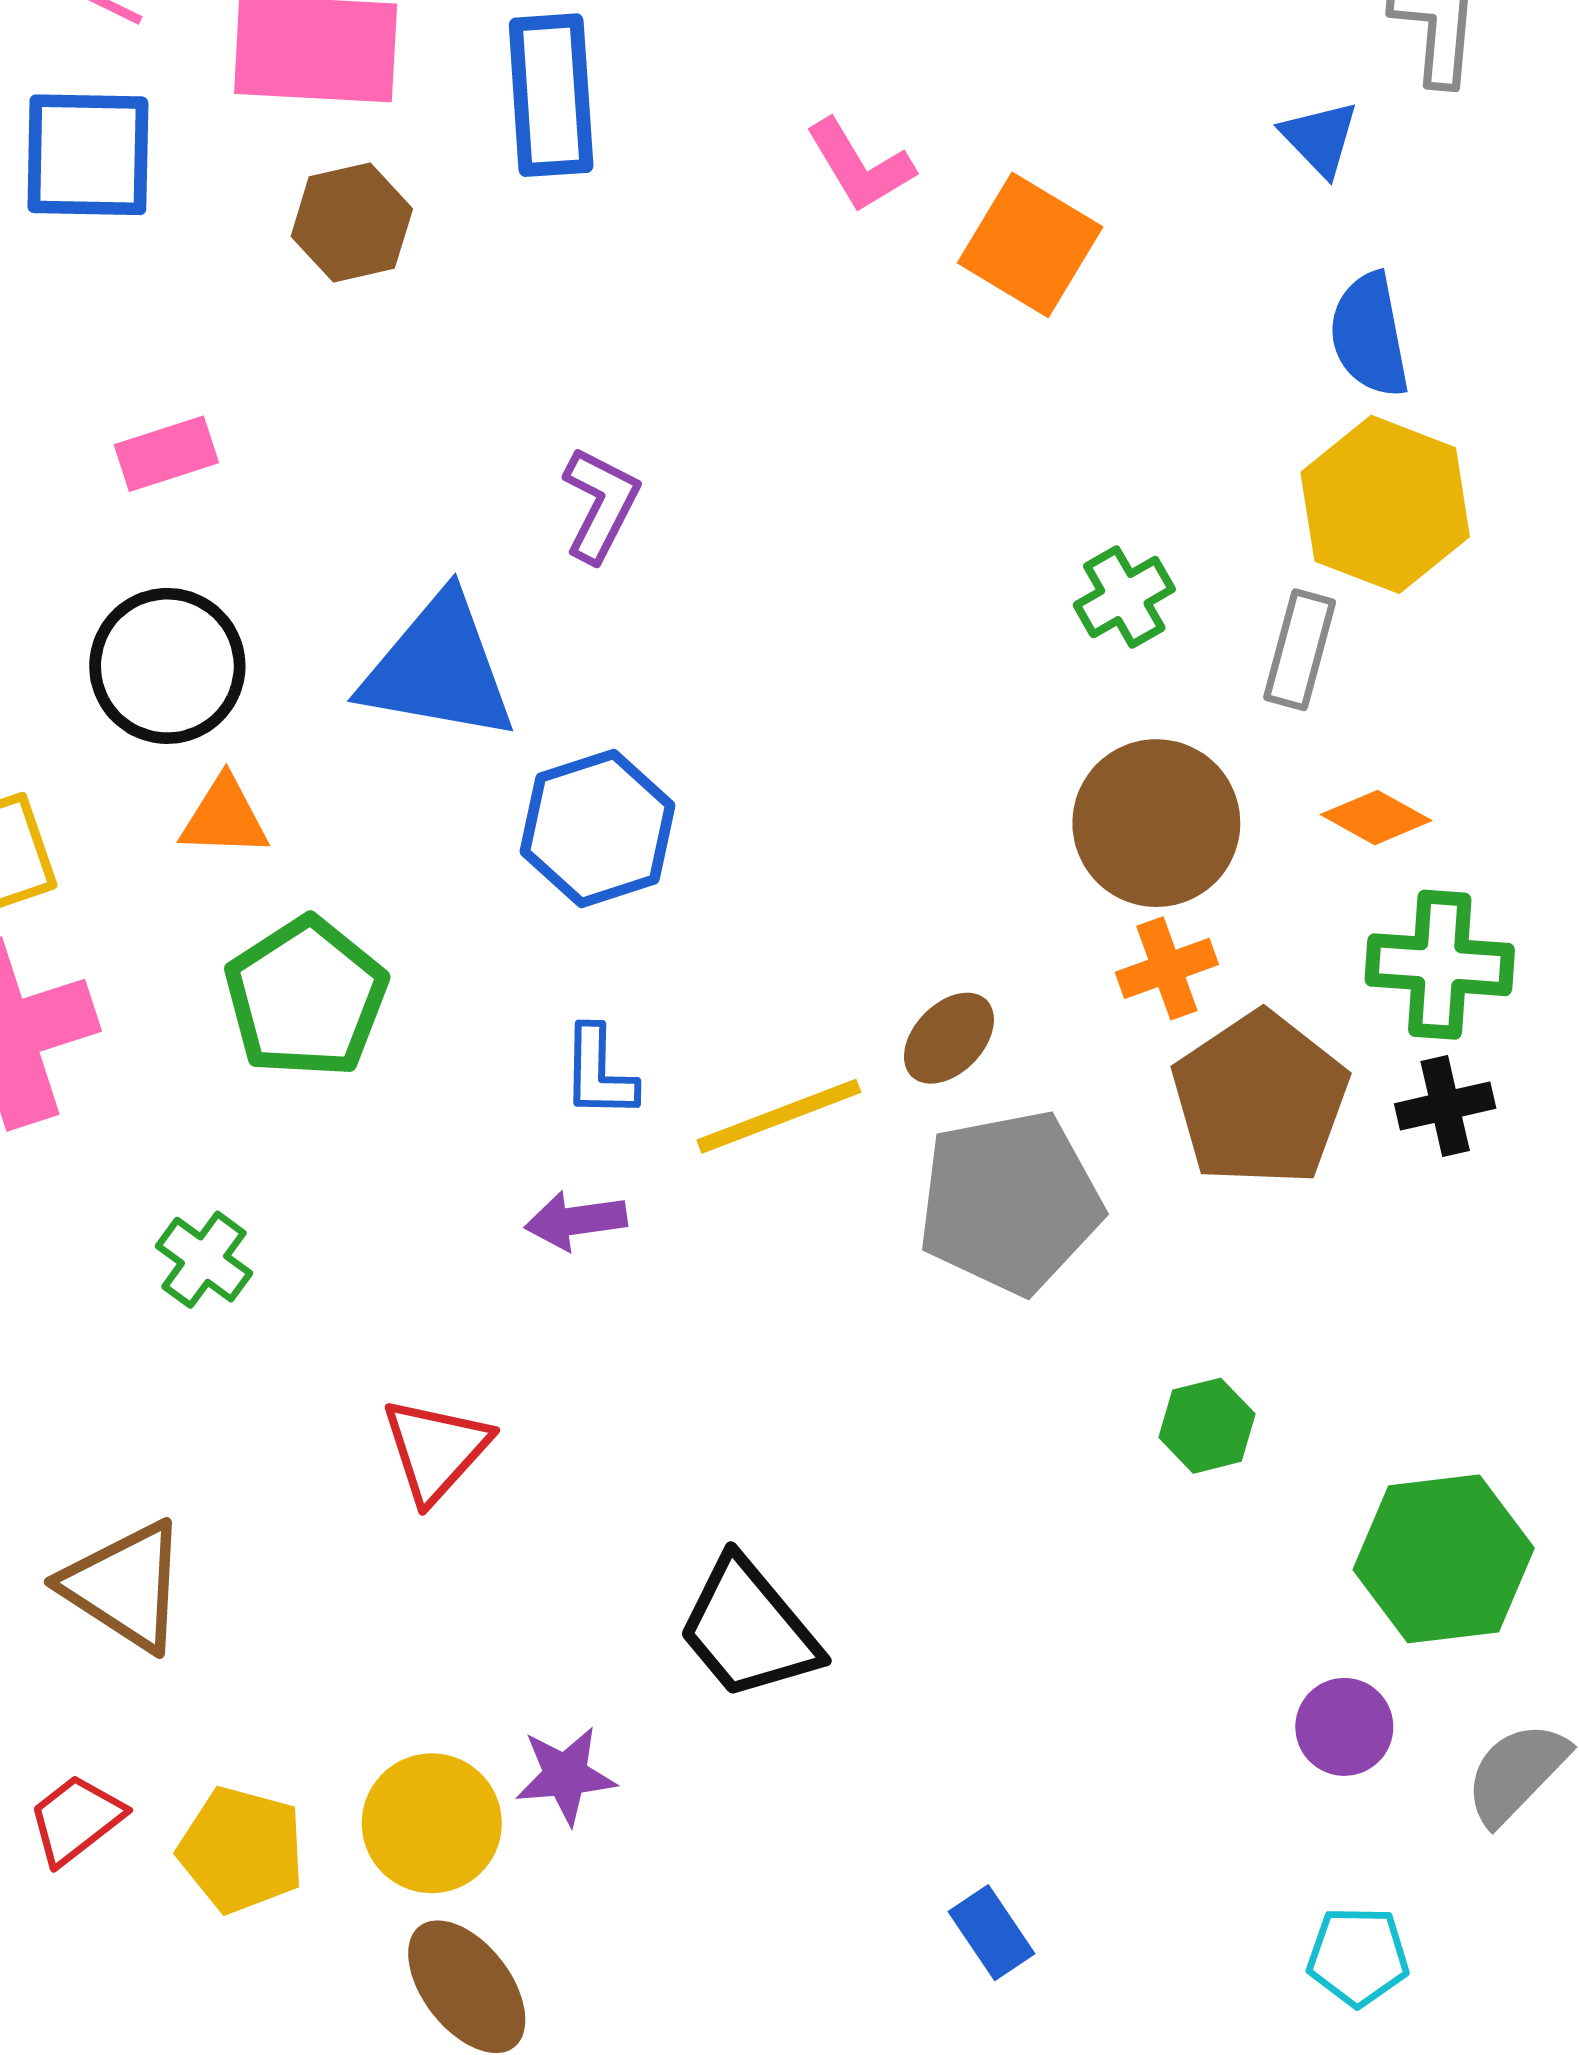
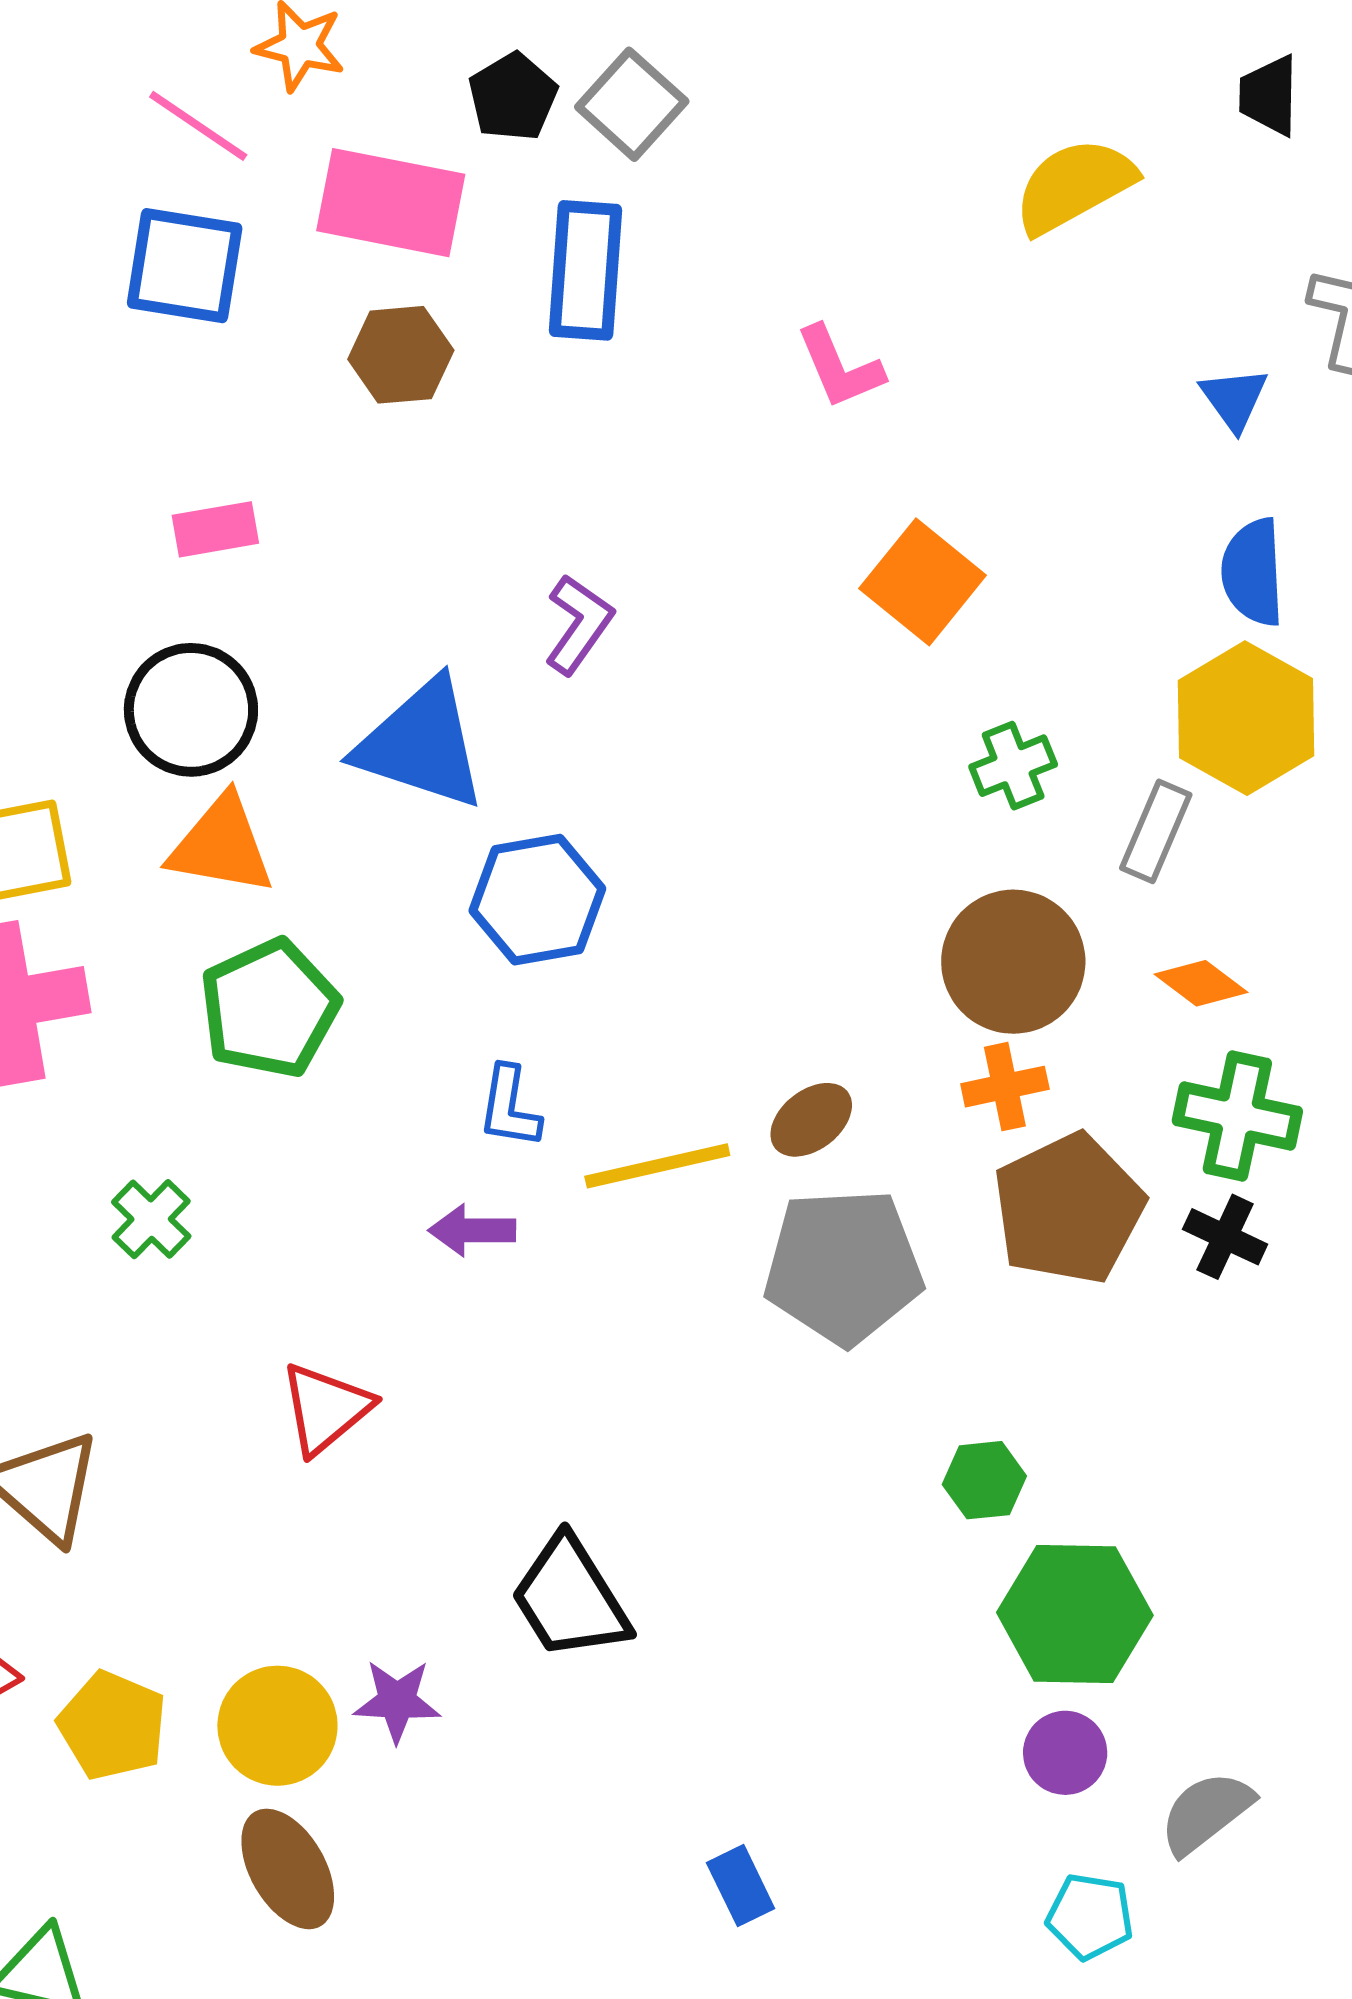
orange square: (1030, 245) -> (923, 582), moved
orange triangle: (224, 817) -> (221, 845), size x1.4
black cross: (1445, 1106) -> (1225, 1237), turned 30
green hexagon: (1444, 1559) -> (1075, 1614), moved
cyan pentagon: (1358, 1956) -> (1090, 1916), moved

